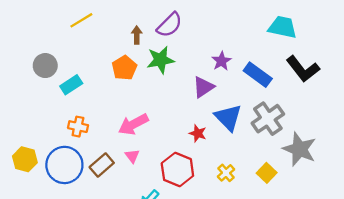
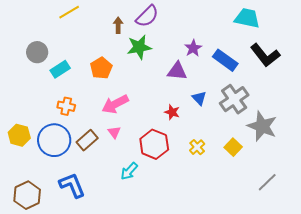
orange pentagon: (124, 68) -> (101, 68), moved
purple triangle: (203, 87) -> (177, 71), turned 40
blue triangle: (228, 118) -> (199, 98), size x0.6

